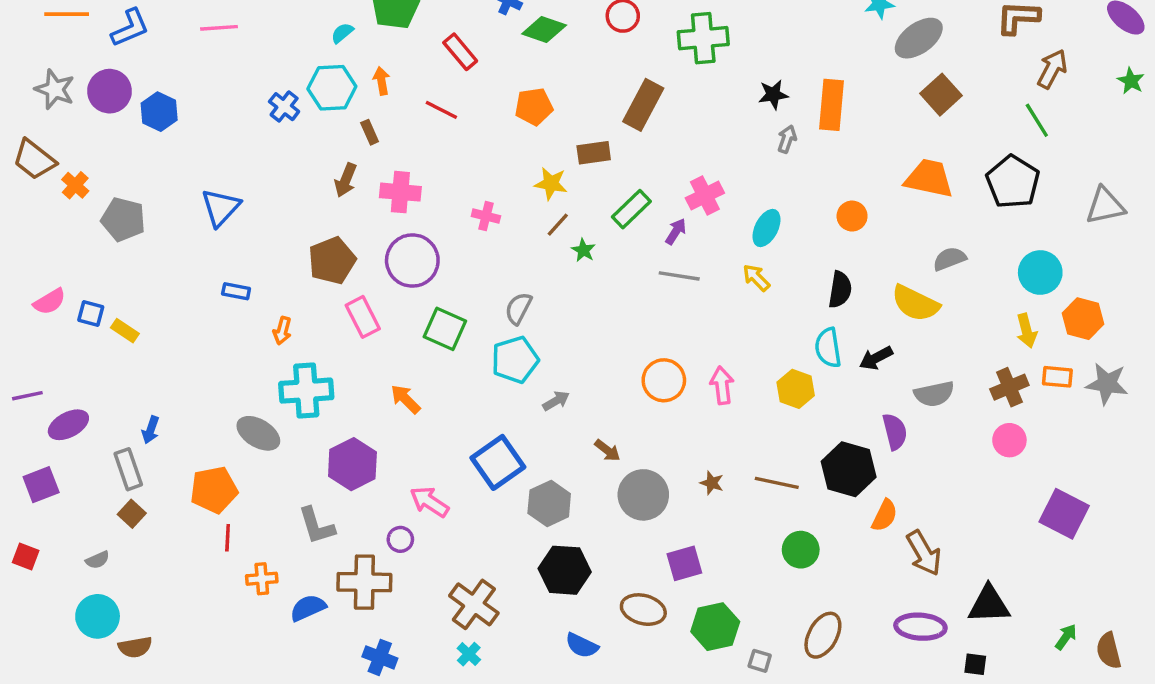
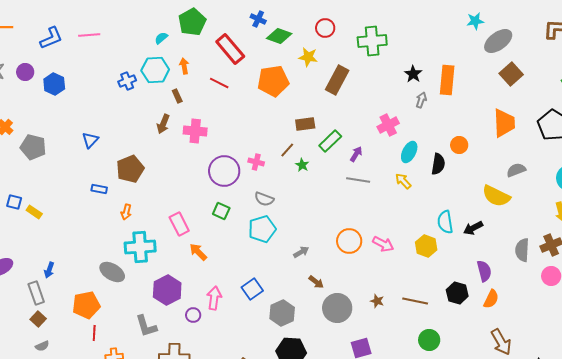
blue L-shape: (130, 28) -> (51, 38), moved
red rectangle: (460, 52) -> (230, 49), size x1.4
purple circle: (110, 91) -> (25, 72), size x0.7
black star: (773, 95) -> (413, 74), turned -30
blue cross: (284, 107) -> (127, 81), turned 30
orange pentagon: (534, 107) -> (273, 81), size x1.4
brown rectangle: (594, 153) -> (305, 124), moved
orange trapezoid: (929, 178) -> (504, 123), turned 76
yellow star: (551, 184) -> (308, 57), moved
pink cross: (705, 195) -> (388, 125), moved
blue triangle: (221, 207) -> (90, 140), size x0.7
pink cross: (486, 216) -> (256, 162), moved
brown pentagon: (332, 261) -> (130, 169), moved
purple circle: (412, 261) -> (224, 171), moved
black semicircle: (840, 290) -> (438, 164), moved
gray semicircle: (518, 308) -> (264, 199), turned -96
pink rectangle: (363, 317) -> (179, 224), moved
green square: (445, 329) -> (221, 211), size x0.7
pink arrow: (722, 385) -> (383, 244), turned 125
gray semicircle: (934, 394) -> (522, 250), moved, turned 105
gray arrow: (556, 401) -> (301, 252), moved
blue square: (498, 462) -> (252, 289), size x0.7
black hexagon: (849, 469) -> (457, 293), size x0.7
pink arrow: (429, 502) -> (214, 298), moved, turned 65
orange semicircle: (885, 515) -> (491, 299), moved
purple circle: (400, 539) -> (193, 315), moved
gray semicircle: (98, 560) -> (42, 346), moved

